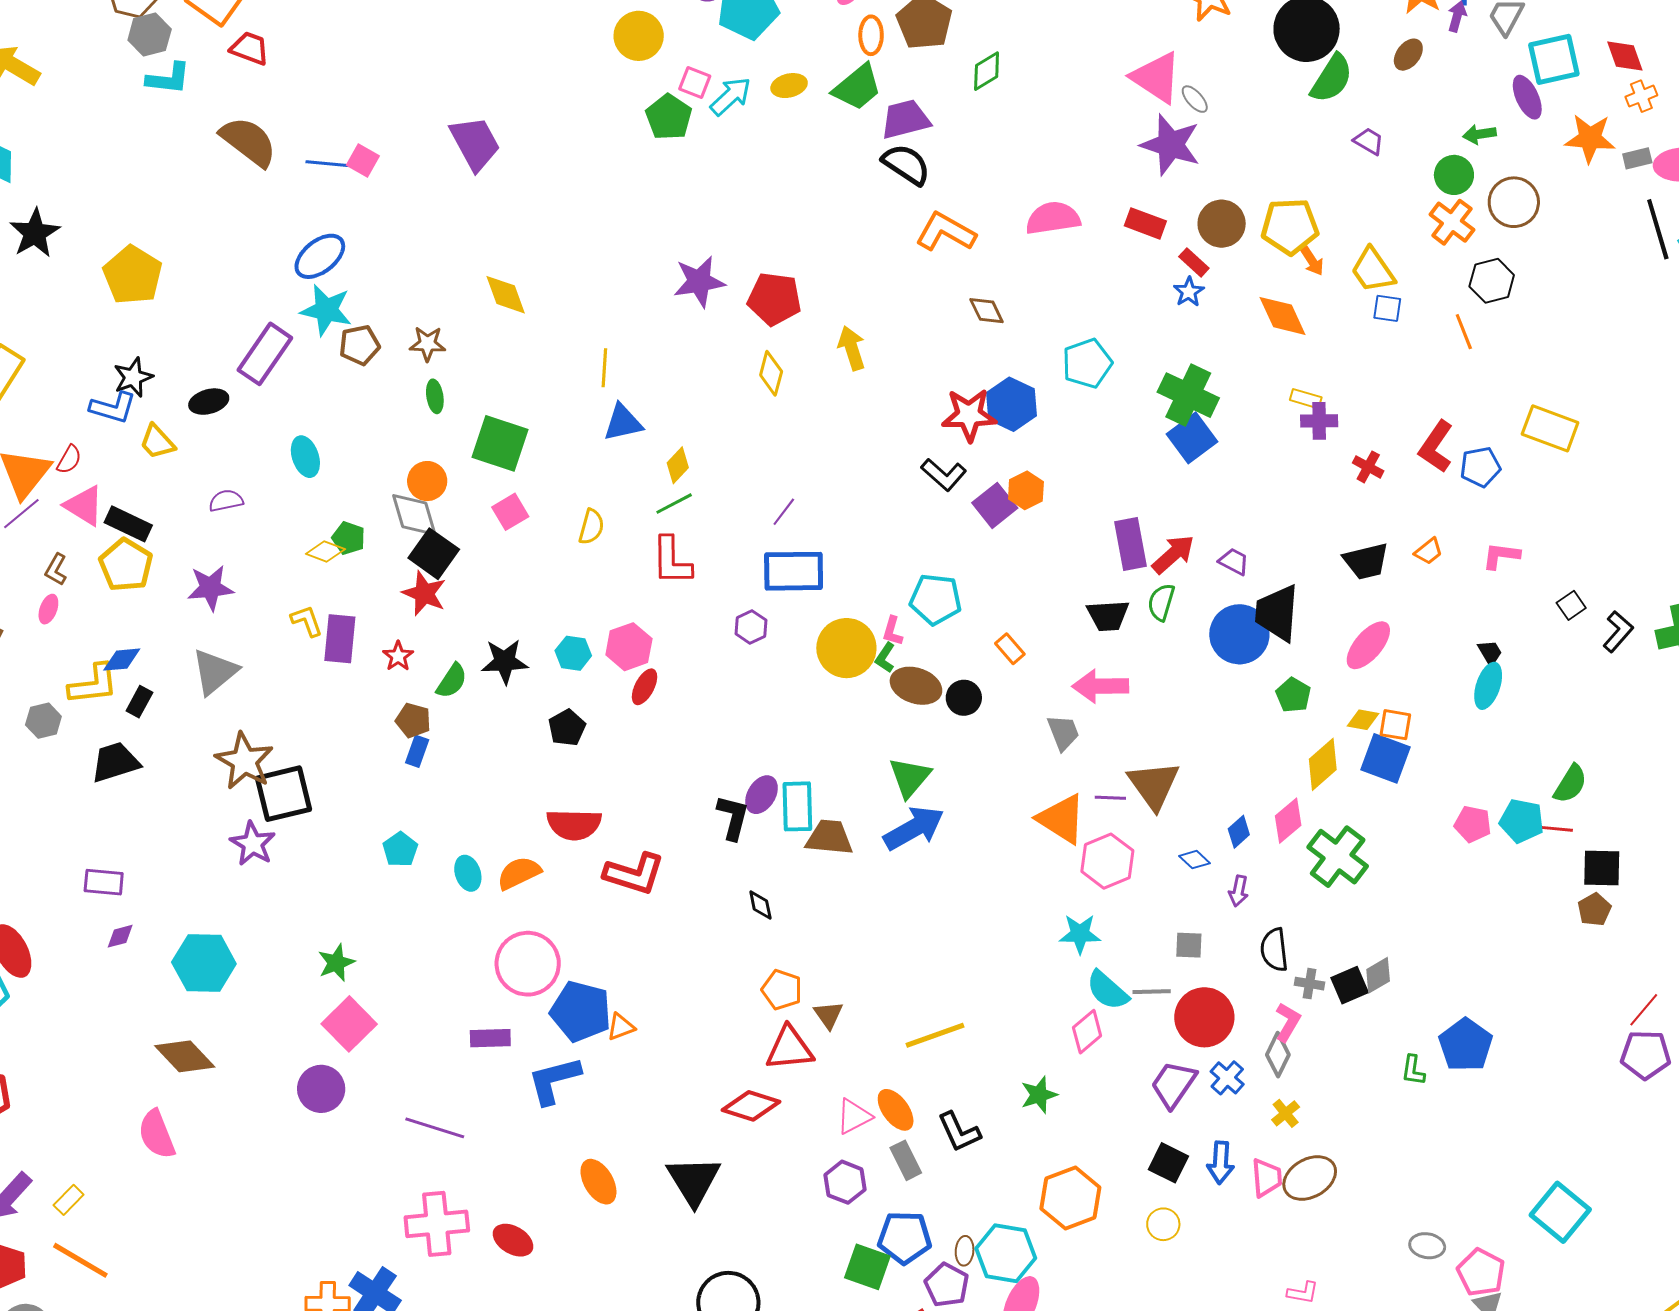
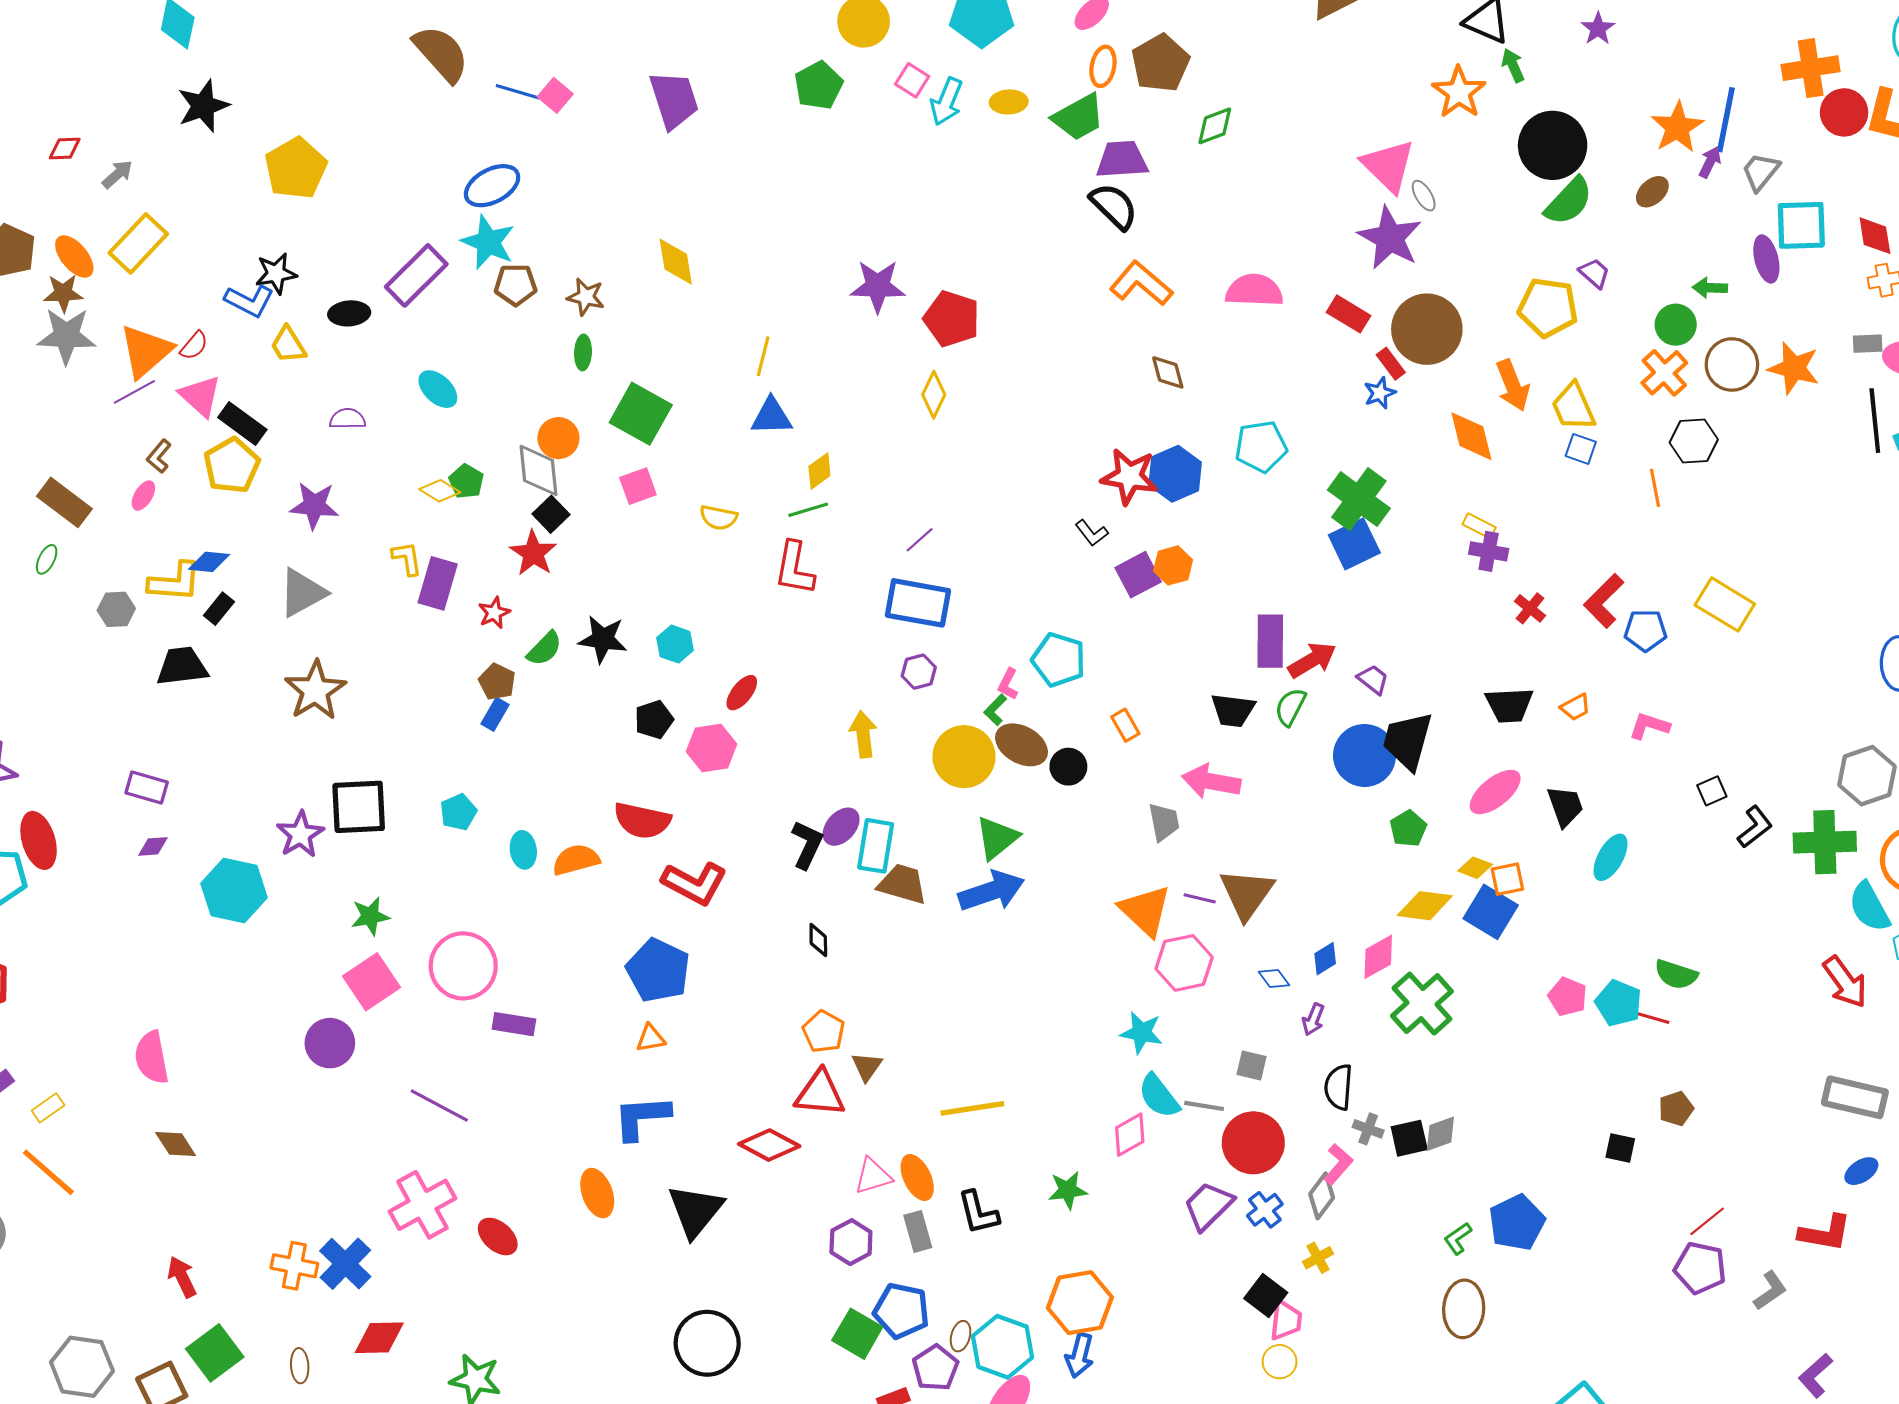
cyan arrow: (731, 96) -> (946, 102), turned 144
green pentagon: (669, 117) -> (819, 85), moved
orange star: (1590, 138) -> (1794, 368), moved
brown circle: (1222, 224) -> (1427, 329), size x1.4
yellow pentagon: (1290, 226) -> (1548, 307), moved
orange arrow: (1312, 261) -> (1513, 385), size x1.6
yellow arrow: (852, 348) -> (863, 734), moved
cyan ellipse: (305, 457) -> (438, 389), turned -39
black L-shape: (944, 475) -> (1092, 533), size x0.7
yellow semicircle: (591, 527) -> (718, 517), turned 75
black square: (434, 554) -> (551, 514), size x0.7
purple hexagon: (751, 627) -> (919, 672), moved
pink hexagon: (629, 647) -> (712, 748), moved
yellow circle: (846, 648) -> (964, 757), moved
black trapezoid: (1490, 653) -> (1565, 806), moved, size x1.5
orange square: (1395, 725) -> (1507, 879), turned -32
yellow diamond: (1323, 764) -> (1425, 906), turned 38
green semicircle: (1570, 784) -> (1676, 974), turned 66
black square: (284, 794) -> (359, 807), moved
purple star: (253, 844) -> (300, 834), moved
black square: (1602, 868) -> (1620, 1148), moved, size x0.7
pink circle: (528, 964) -> (463, 966), moved
blue pentagon: (581, 1011) -> (658, 970), moved
brown diamond: (185, 1056) -> (176, 1144), moved, size x0.7
green L-shape: (1413, 1070) -> (1458, 1238), turned 36
blue L-shape: (554, 1080) -> (642, 1117), moved
black square: (1168, 1163) -> (1266, 1295), moved
blue arrow: (1221, 1163) -> (1080, 1355), moved
brown ellipse: (1310, 1178) -> (1464, 1309), moved, turned -68
pink cross: (437, 1224) -> (422, 1205), turned -34
yellow circle: (1163, 1224) -> (1280, 1362), moved

